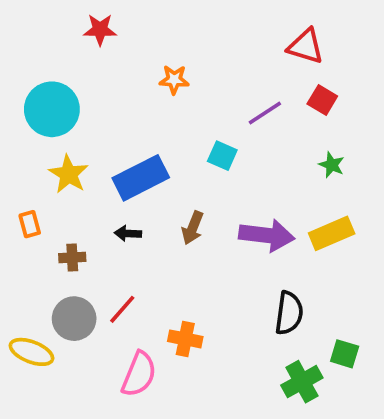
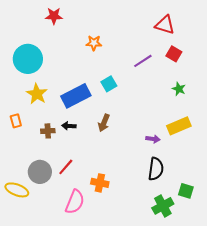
cyan square: (222, 156) -> (109, 84), moved, turned 35
purple arrow: (267, 235) -> (153, 139), moved, size x0.5
brown cross: (72, 257) -> (48, 131), moved

